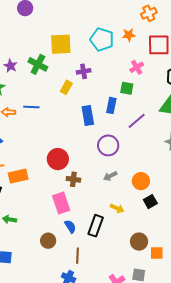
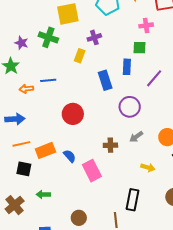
pink cross: (137, 67) -> (146, 25), turned 32
red circle: (58, 159) -> (73, 114), moved
brown cross: (73, 179) -> (110, 145), moved
blue semicircle: (70, 226) -> (70, 156), moved
black rectangle: (96, 226) -> (132, 200), moved
brown circle: (48, 241) -> (79, 218), moved

